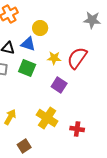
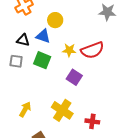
red semicircle: (77, 58) -> (92, 50), turned -145

